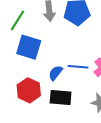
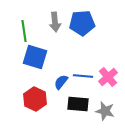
green line: (17, 20) -> (24, 31), turned -40
black rectangle: (61, 98) -> (78, 104), moved

